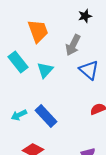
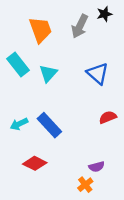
black star: (85, 16) -> (104, 14), moved
gray arrow: (73, 45) -> (80, 26), moved

